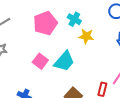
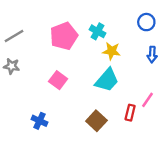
cyan trapezoid: (64, 61) -> (107, 80), moved

